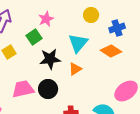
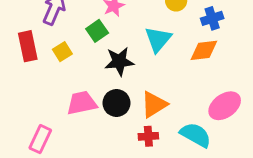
orange diamond: (111, 51) -> (204, 50), turned -40
orange triangle: (75, 69) -> (154, 104), moved, size x1.5

